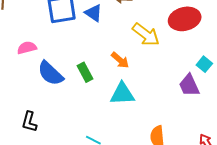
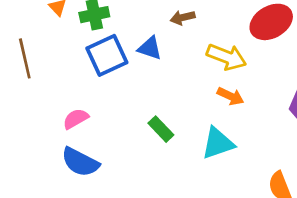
orange arrow: (120, 60) -> (231, 96), moved
blue semicircle: (50, 73) -> (80, 162), moved

